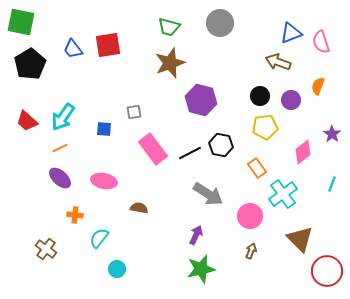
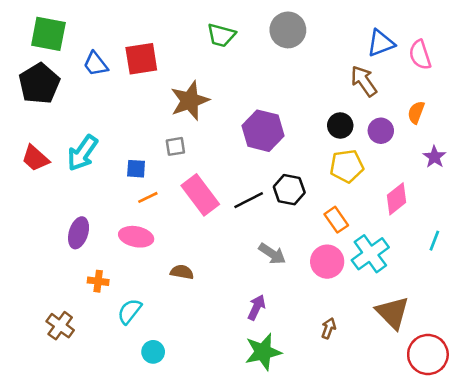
green square: (21, 22) -> (48, 34), moved
brown arrow: (278, 62) -> (364, 81), turned 35
brown star: (170, 63) -> (190, 101), moved
purple star: (332, 134) -> (434, 157), moved
orange line: (60, 148) -> (148, 197), moved
purple ellipse: (60, 178) -> (79, 233), turned 65
gray arrow: (208, 194) -> (272, 254), size x0.7
pink circle: (250, 216) -> (327, 262), moved

